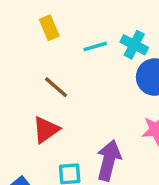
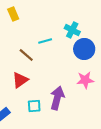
yellow rectangle: (49, 28) -> (13, 14), moved
cyan line: (95, 46) -> (45, 41), moved

